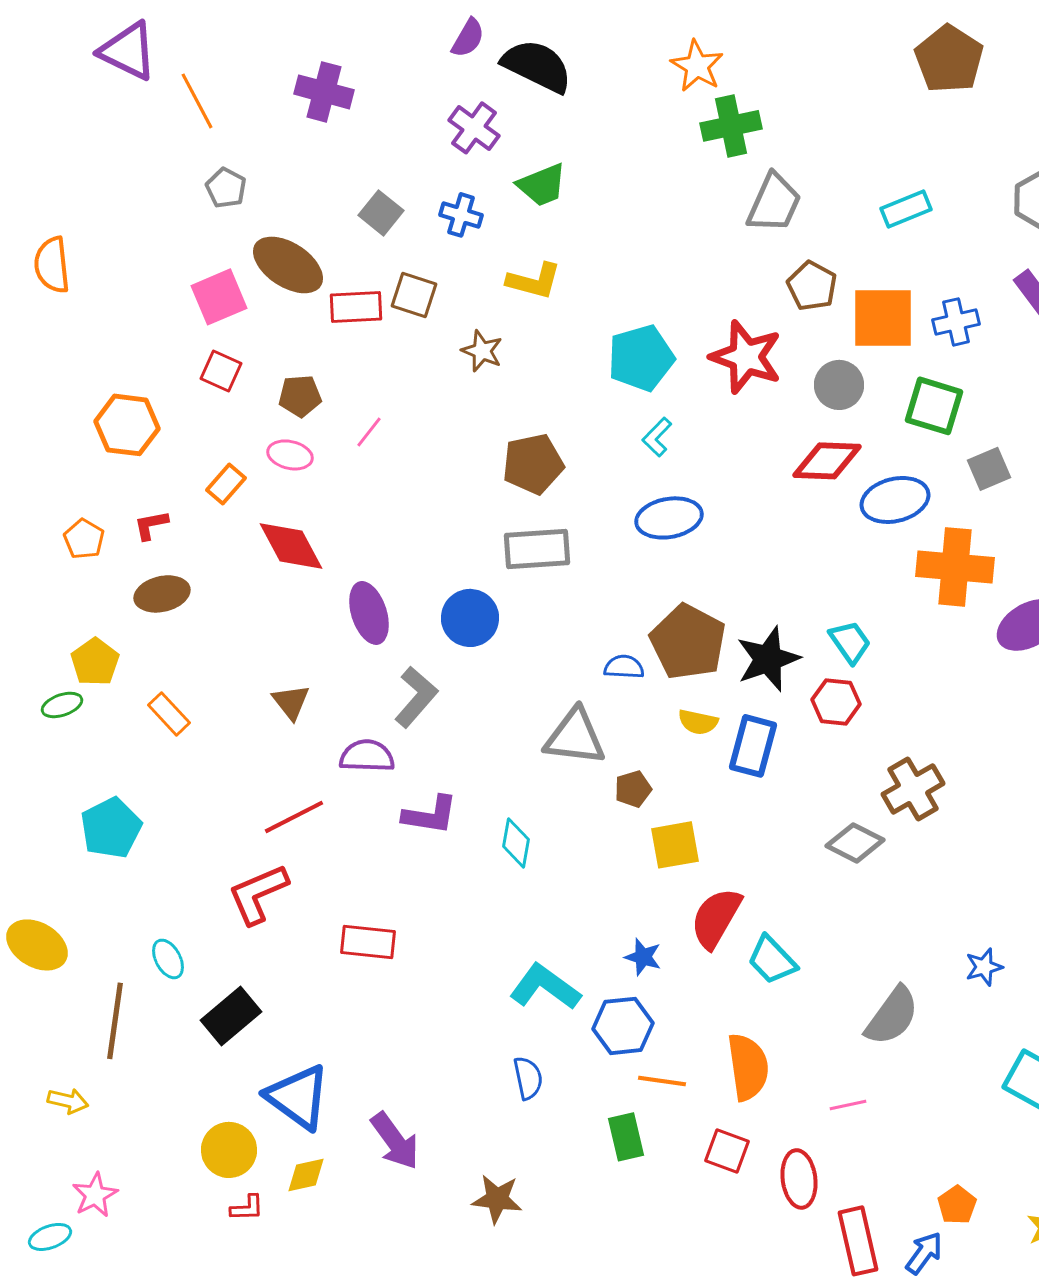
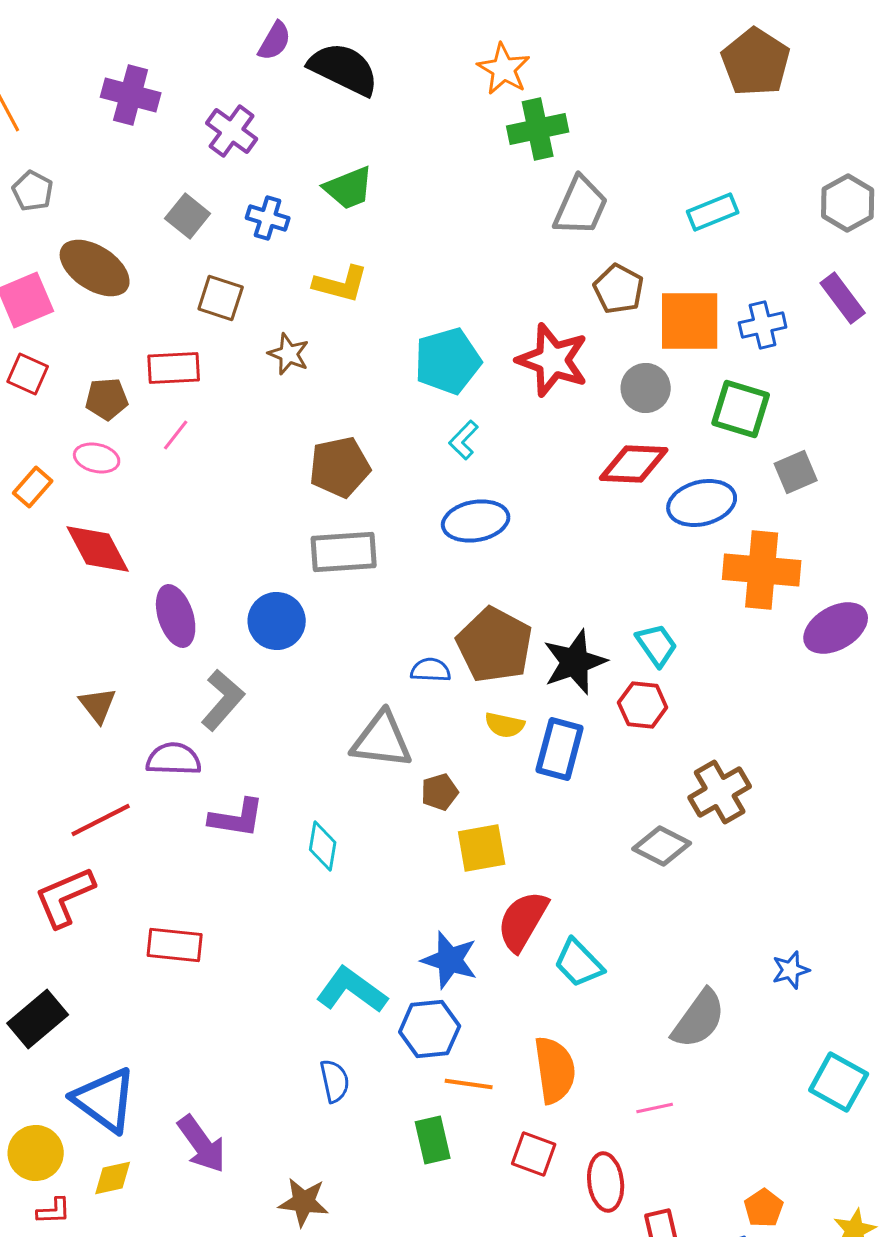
purple cross: (474, 128) -> (232, 131), moved
red rectangle: (356, 307) -> (174, 368), moved
blue star: (643, 957) -> (450, 960), size x1.5

